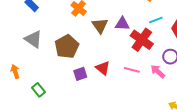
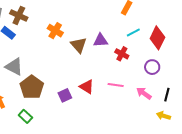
red cross: (142, 40) -> (122, 54), size x0.6
brown pentagon: (67, 46) -> (32, 87), moved
pink arrow: (158, 71) -> (144, 93), moved

